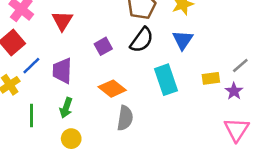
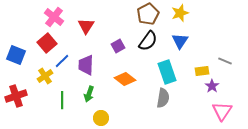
gray line: (240, 66) -> (225, 61), turned 64
purple star: (234, 91) -> (212, 86), moved
gray semicircle: (125, 118) -> (163, 98), moved
yellow circle: (71, 139) -> (101, 118), moved

